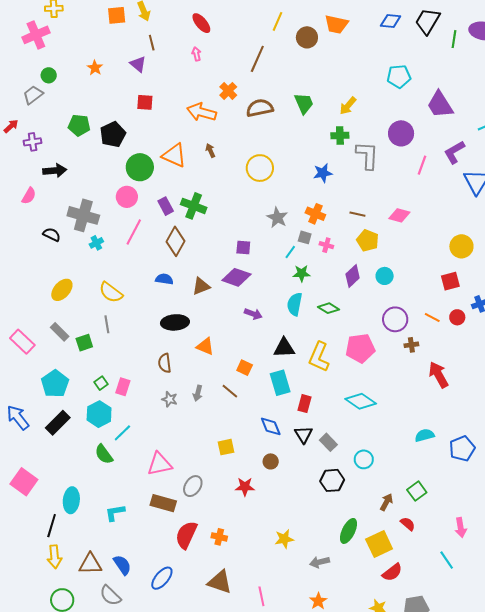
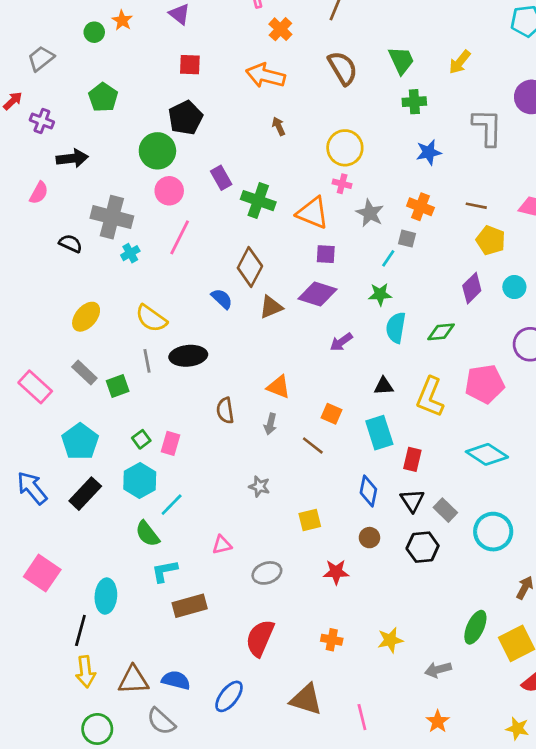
green circle: (49, 75) -> (94, 32), moved
orange cross: (228, 91) -> (280, 29), moved
brown semicircle: (260, 108) -> (343, 68), turned 72
green pentagon: (79, 125) -> (103, 97), turned 30
black pentagon: (113, 134) -> (186, 118), moved
green cross: (340, 136) -> (414, 102), moved
purple cross: (33, 142) -> (42, 121), turned 30
orange triangle: (174, 155) -> (313, 213), moved
green circle: (140, 167) -> (157, 151), moved
purple rectangle: (166, 206) -> (221, 178), moved
brown diamond: (176, 241) -> (250, 267), moved
pink cross: (326, 245) -> (342, 184), moved
green star: (302, 273) -> (380, 294), moved
blue semicircle: (164, 279) -> (222, 299), turned 36
green diamond: (328, 308) -> (441, 332), turned -35
purple arrow: (253, 314) -> (341, 342), turned 126
black ellipse: (175, 322) -> (188, 356), moved
black triangle: (284, 348) -> (384, 386), size x0.7
gray arrow: (198, 393) -> (270, 424), moved
gray star: (170, 399) -> (259, 486), moved
blue diamond: (271, 426) -> (368, 491), turned 35
cyan circle: (364, 459) -> (493, 532), size x1.5
pink triangle: (160, 464) -> (222, 545), size x0.6
black hexagon: (332, 480) -> (423, 547), moved
gray ellipse: (193, 486) -> (267, 573), turned 40
brown rectangle: (163, 503) -> (190, 606), moved, turned -30
cyan L-shape: (115, 513) -> (165, 571), moved
orange cross: (219, 537) -> (332, 640), moved
blue semicircle: (122, 565) -> (176, 680), turned -40

